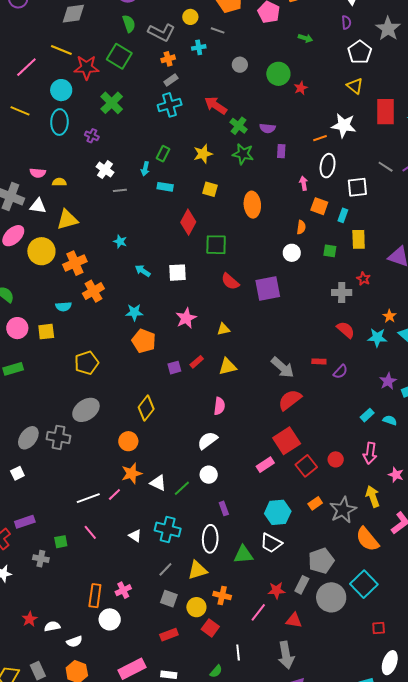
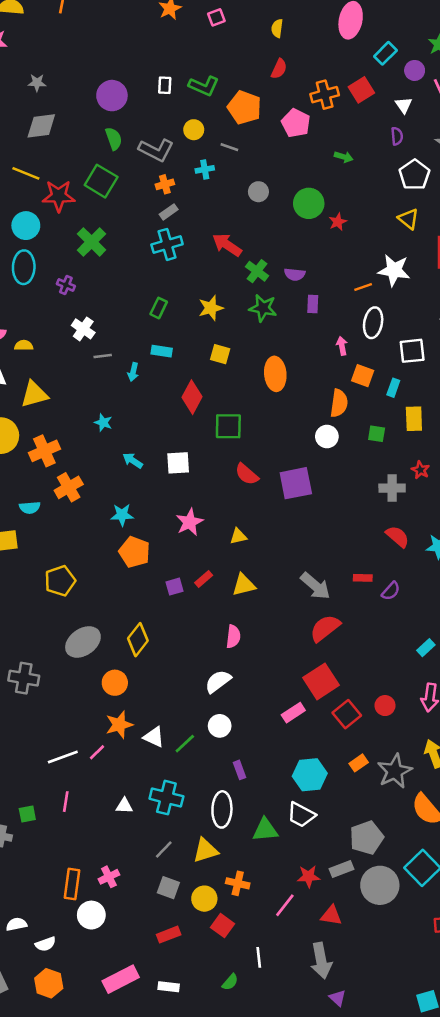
cyan arrow: (145, 169) -> (133, 372), moved
orange semicircle: (301, 227) -> (339, 403), size x1.5
gray ellipse: (86, 410) -> (83, 642), moved
pink line: (90, 532) -> (66, 802), turned 49
white triangle: (135, 536) -> (124, 806), turned -32
gray rectangle: (302, 585) -> (342, 869), turned 42

